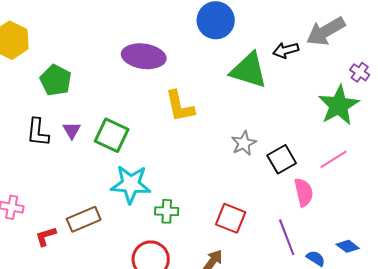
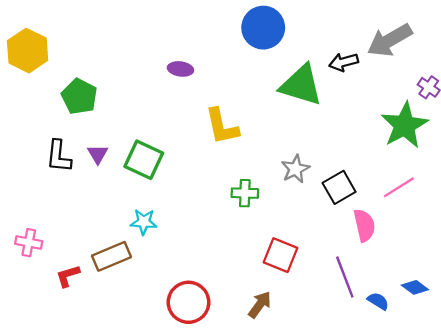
purple ellipse: (144, 56) -> (180, 69), size x0.5
cyan star: (131, 184) -> (144, 222), moved, size x0.6
green cross: (167, 211) -> (245, 193), moved

